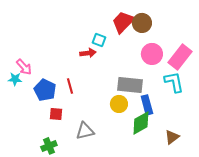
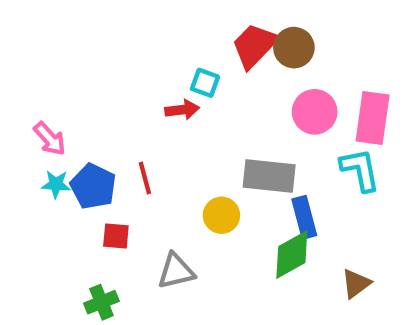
pink rectangle: (180, 57) -> (373, 118), turned -30
cyan star: (15, 79) -> (56, 184), moved
yellow circle: (119, 104) -> (221, 215), moved

